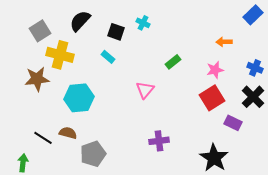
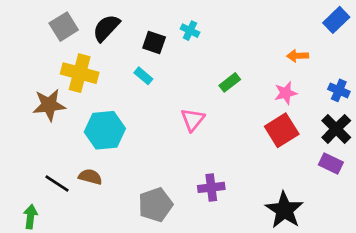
gray square: (40, 31) -> (64, 27), moved
purple rectangle: (233, 123) -> (331, 164), moved
gray pentagon: (93, 154) -> (155, 205), moved

